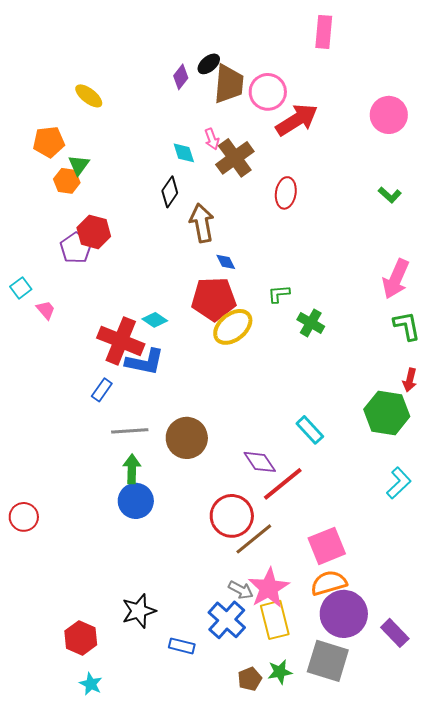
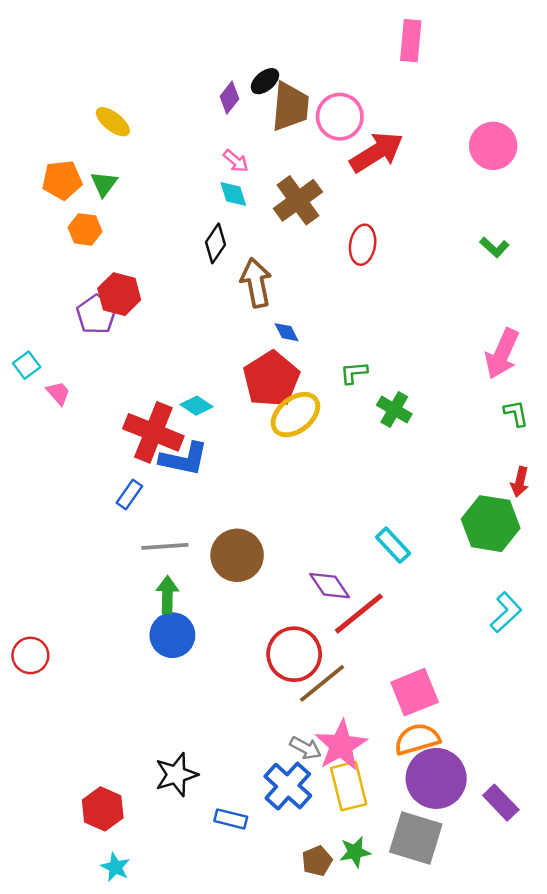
pink arrow: (212, 139) -> (236, 161), moved, turned -30
green triangle: (79, 165) -> (104, 184), moved
red pentagon: (214, 299) -> (271, 379), turned -30
green L-shape: (407, 326) -> (516, 413), size x0.7

